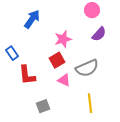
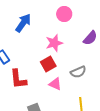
pink circle: (92, 10) -> (64, 14), moved
gray semicircle: (87, 68) -> (78, 72), size x0.7

